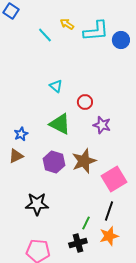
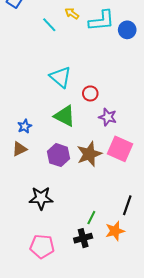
cyan triangle: (56, 86) -> (61, 77), size x1.6
pink square: (114, 179) -> (120, 149), moved, turned -35
black line: (109, 211) -> (127, 205), moved

